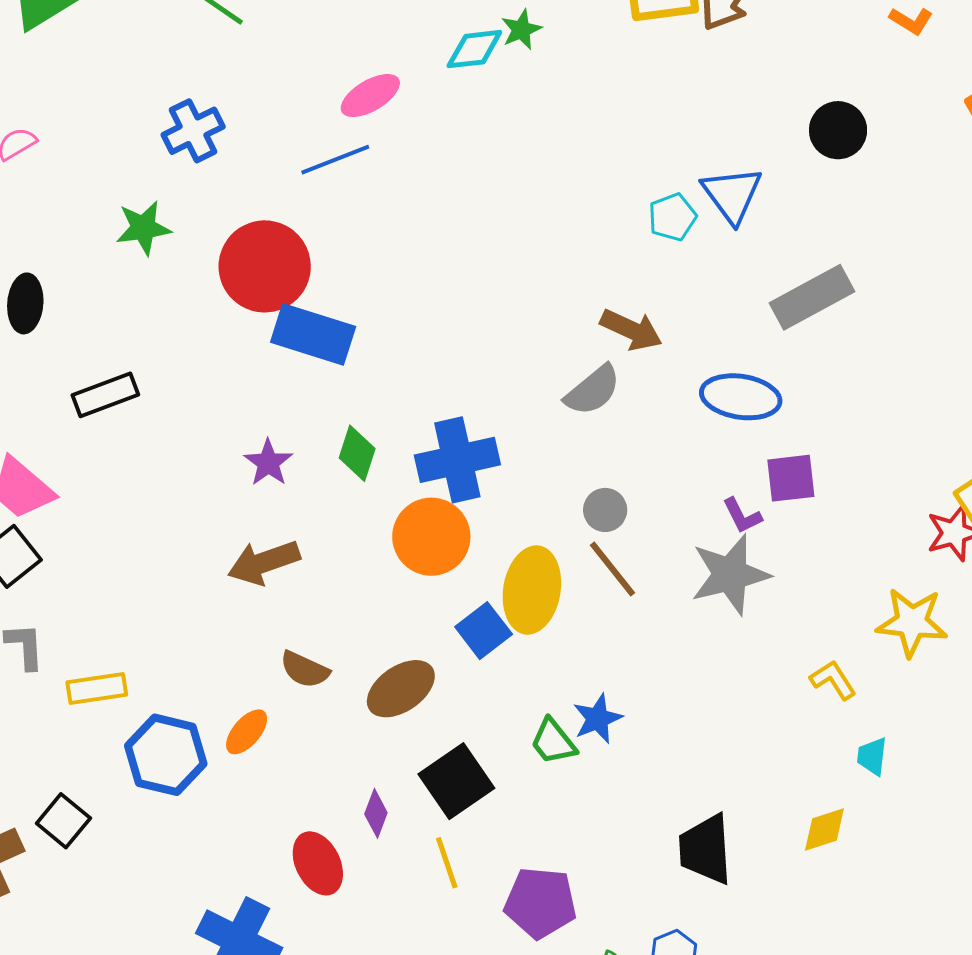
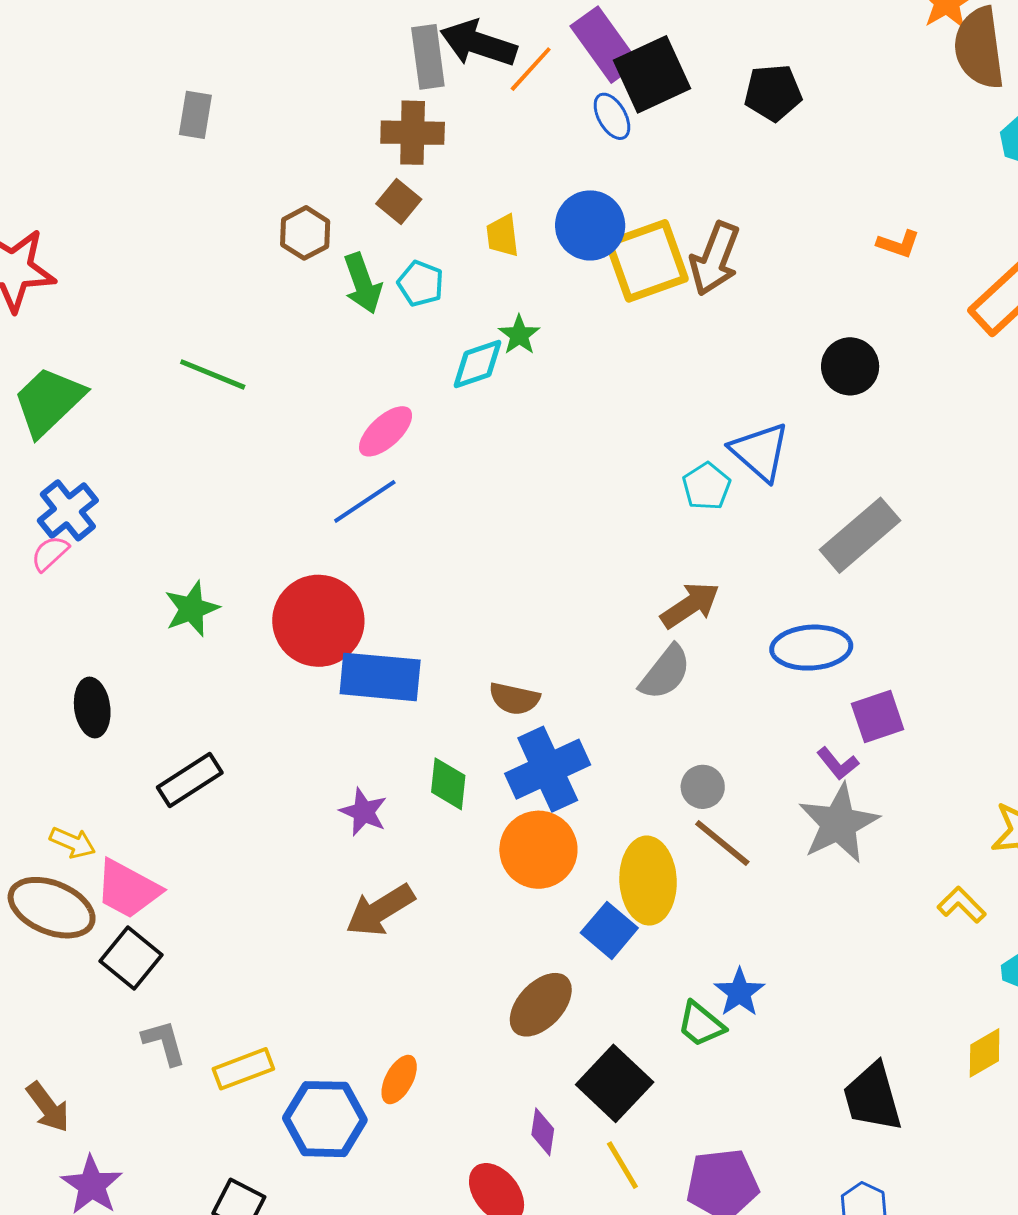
blue cross: (193, 131) -> (68, 510), moved
brown arrow: (631, 330) -> (690, 605), turned -46
brown semicircle: (305, 670) -> (514, 699), moved

